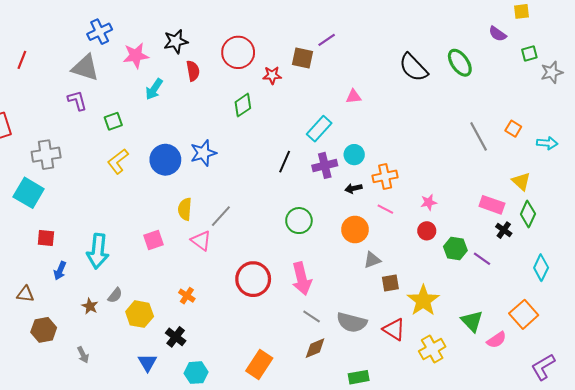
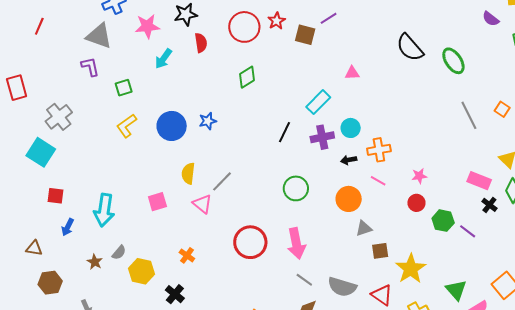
green ellipse: (460, 63) -> (453, 61), moved
red star: (272, 75) -> (277, 21), moved, turned -30
blue star: (203, 153) -> (208, 121), size x0.7
gray cross: (46, 155) -> (59, 117), turned -32

